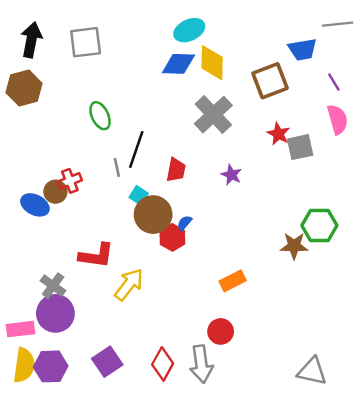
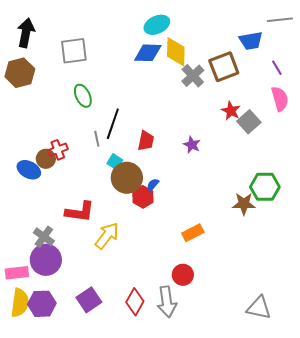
gray square: (86, 42) -> (74, 51), moved
gray cross: (213, 115) -> (193, 76), moved, size x0.7
gray square: (300, 147) -> (249, 122), turned -30

